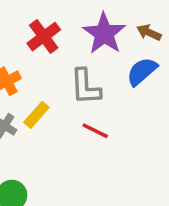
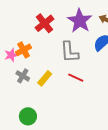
yellow rectangle: (36, 115) -> (45, 78), moved

